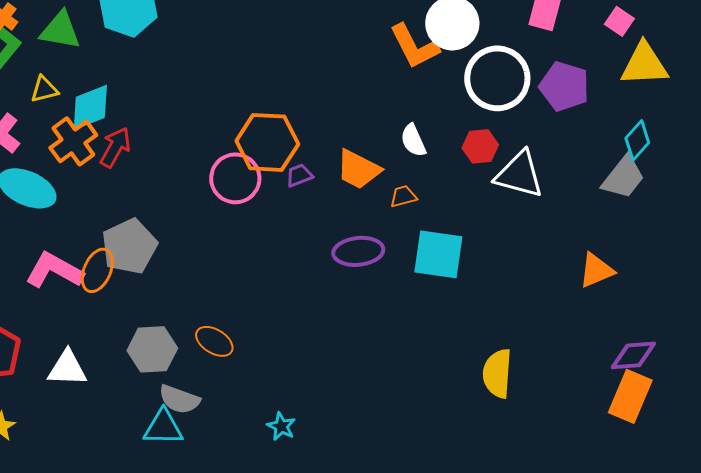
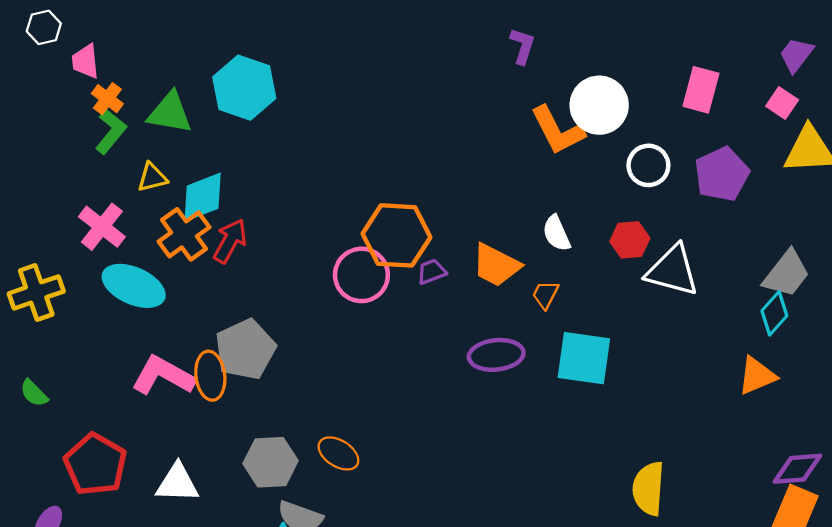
white circle: (497, 78) -> (648, 165), size x0.6
purple pentagon: (564, 86) -> (722, 174), turned 30
cyan diamond: (637, 140) -> (774, 313), moved
orange trapezoid: (403, 196) -> (545, 295), turned -48
orange ellipse: (97, 270) -> (210, 376), turned -30

